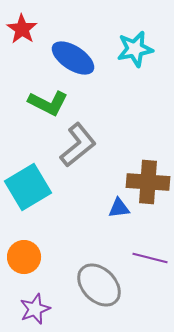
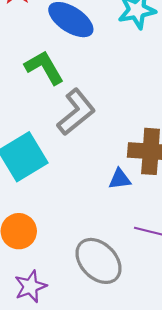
green L-shape: (48, 103) -> (44, 67), turned -147

